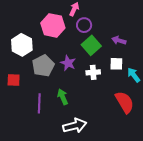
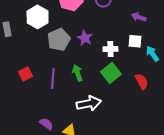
green square: (91, 45) -> (111, 73), moved
red square: (14, 80) -> (25, 74), moved, turned -32
red semicircle: (125, 102) -> (142, 81), size x0.7

